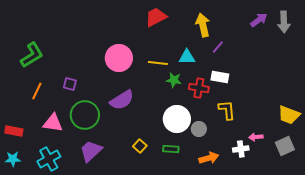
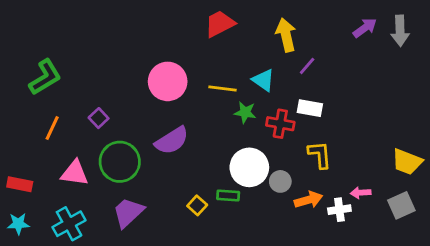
cyan triangle: (187, 57) -> (263, 80), turned 36
purple square: (70, 84) -> (99, 118), turned 32
green rectangle: (171, 149) -> (228, 196), moved
orange arrow: (209, 158) -> (308, 200), moved

